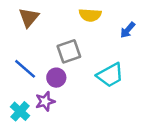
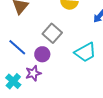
gray square: (69, 51) -> (52, 33), turned -30

